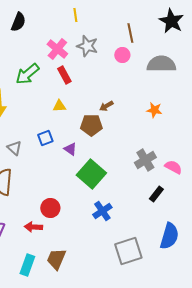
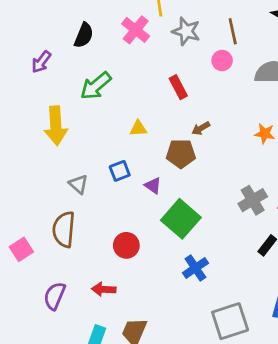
black semicircle: (18, 22) -> (84, 35), moved
gray star: (87, 46) -> (186, 31), moved
pink cross: (57, 49) -> (136, 30), moved
red rectangle: (64, 75) -> (178, 87), moved
red circle: (50, 208) -> (126, 245), moved

